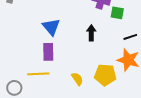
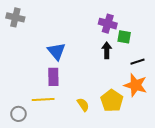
black arrow: (91, 33) -> (107, 50), moved
yellow pentagon: (105, 75) -> (112, 101), turned 30

